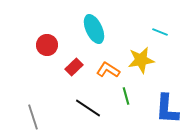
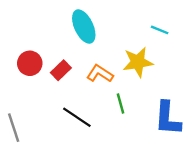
red circle: (47, 45) -> (30, 63), moved

